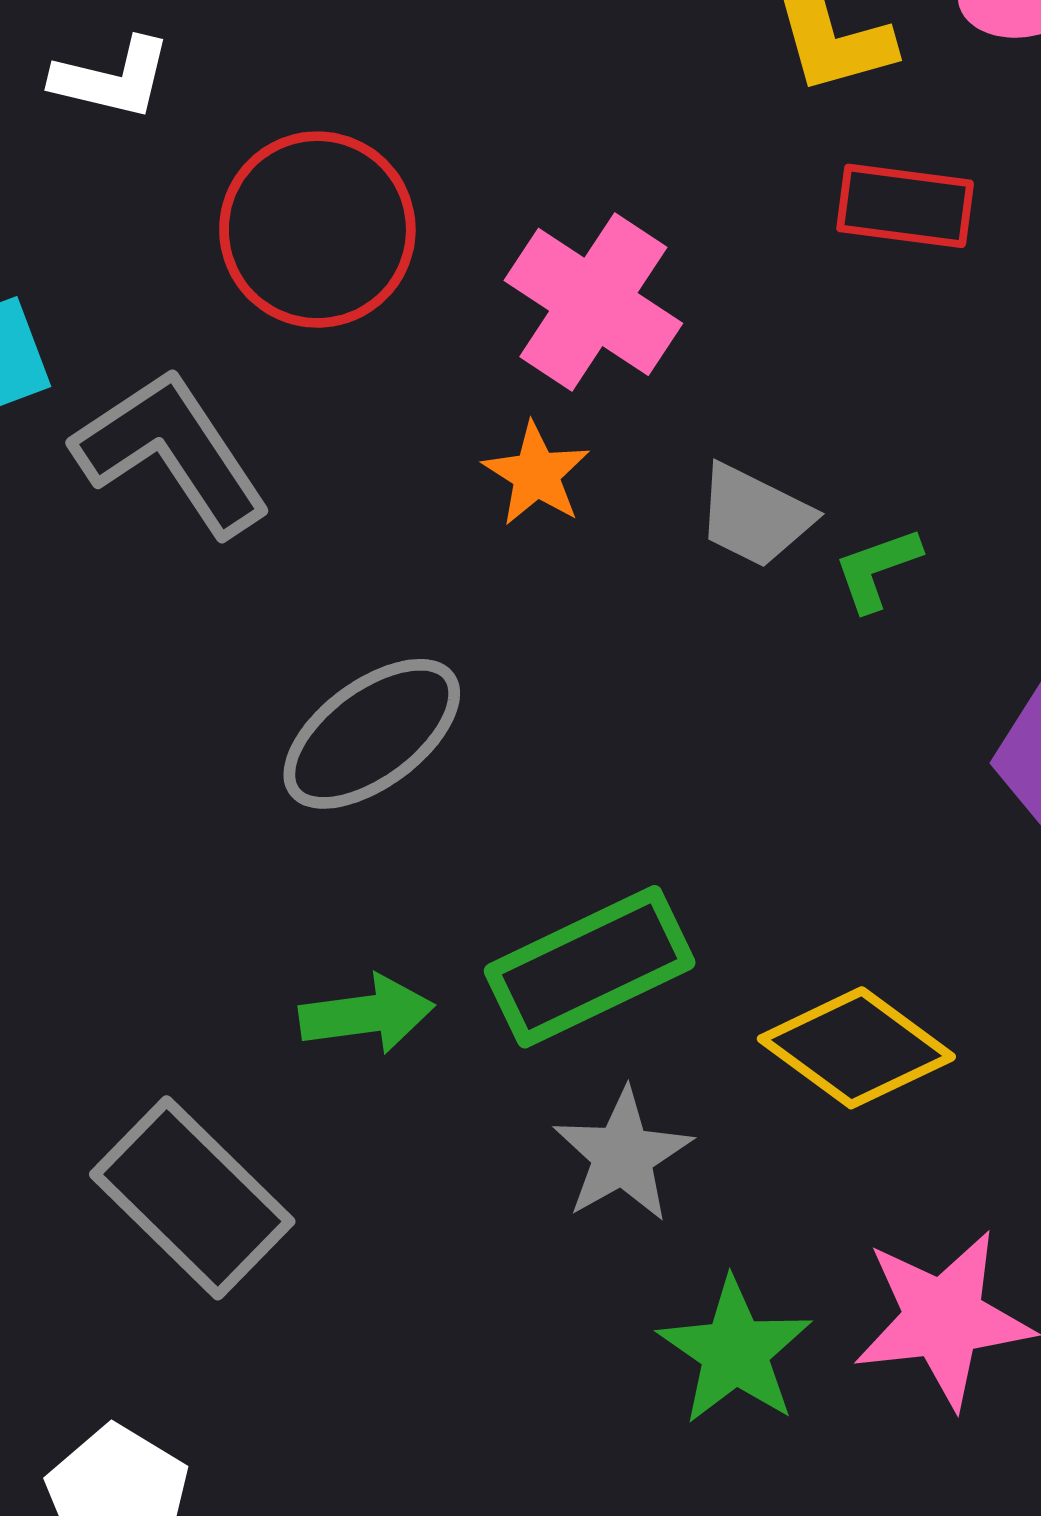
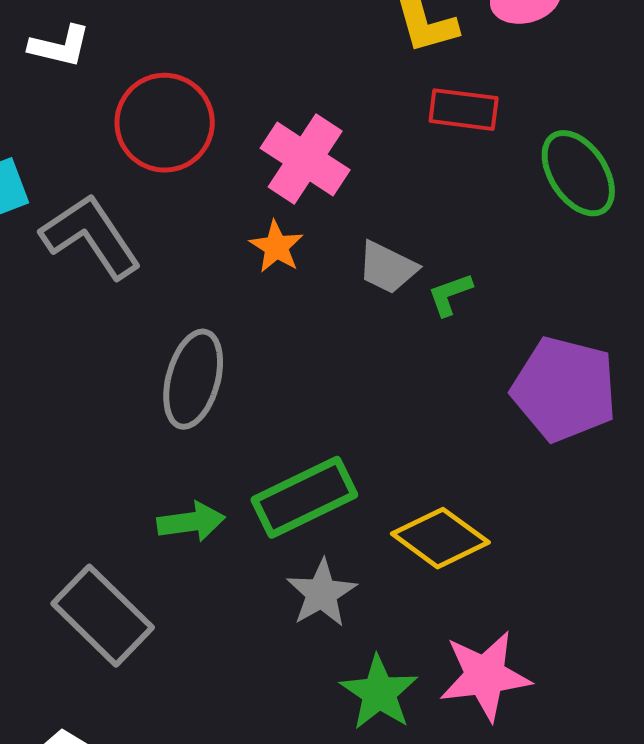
gray ellipse: (372, 734) -> (193, 379), turned -38

